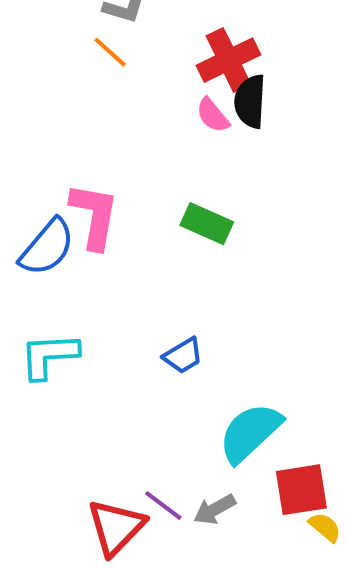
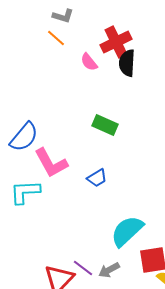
pink semicircle: (213, 115) -> (89, 62), moved
pink L-shape: (94, 216) -> (51, 163), moved, turned 141
blue trapezoid: (183, 356) -> (97, 178), moved

